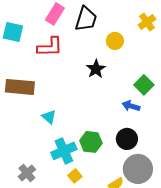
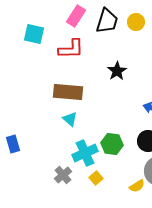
yellow circle: (115, 41) -> (136, 22), moved
brown rectangle: (20, 87) -> (68, 92), moved
gray cross: (27, 173) -> (63, 175), moved

